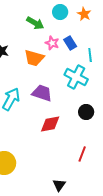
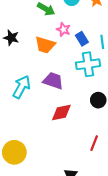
blue rectangle: (70, 43) -> (82, 39), moved
cyan cross: (76, 77) -> (88, 64), turned -35

